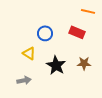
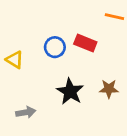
red rectangle: (77, 32) -> (85, 43), moved
yellow triangle: (29, 53) -> (15, 60), moved

